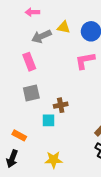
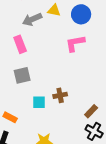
brown cross: (61, 105) -> (60, 95), moved

